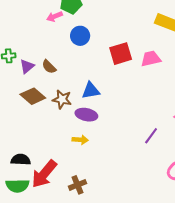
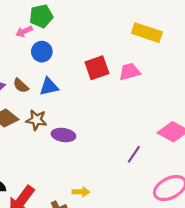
blue circle: (80, 36) -> (42, 52), moved
blue triangle: (91, 90) -> (49, 87), moved
yellow arrow: (80, 140) -> (81, 192), moved

